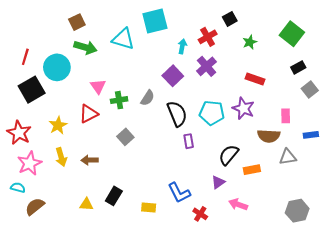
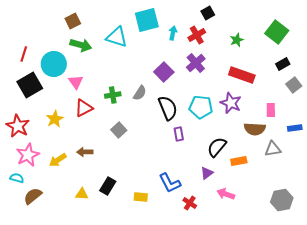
black square: (230, 19) -> (208, 13), moved
cyan arrow: (182, 46) -> (173, 33), moved
red rectangle: (255, 79) -> (242, 75), size x1.4
pink triangle: (98, 86) -> (76, 82), moved
yellow arrow: (61, 157) -> (58, 160), moved, turned 72

